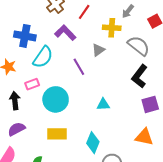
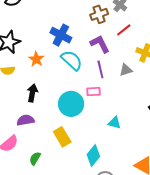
cyan semicircle: (43, 57) -> (72, 60), turned -100
purple line: (79, 67) -> (100, 69), moved
pink rectangle: (32, 84) -> (94, 92), moved
yellow rectangle: (57, 134) -> (62, 137), turned 42

